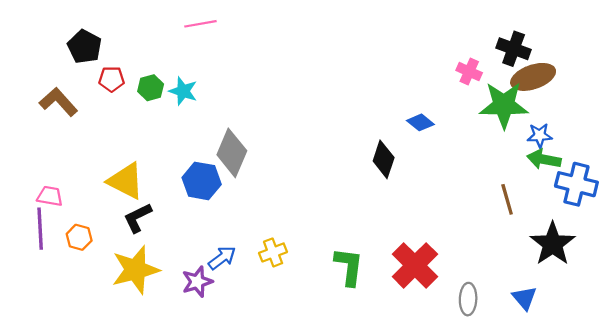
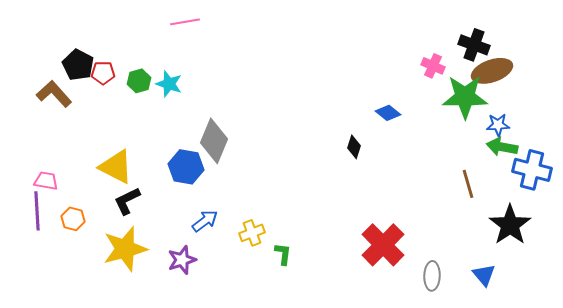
black pentagon: (85, 47) -> (78, 65), moved
black diamond: (384, 159) -> (354, 147), size x0.7
blue arrow: (222, 258) -> (205, 221), moved
green L-shape: (349, 267) -> (283, 254), moved, size x0.6

